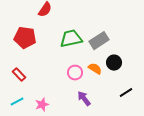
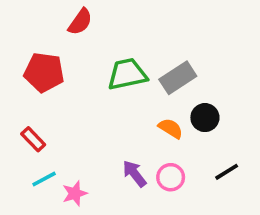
pink circle: (75, 73) -> (171, 177), moved
purple arrow: (84, 99) -> (134, 174), moved
cyan line: (17, 102) -> (44, 179), moved

